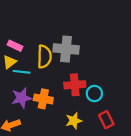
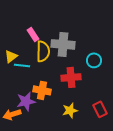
pink rectangle: (15, 46) -> (33, 34), moved, turned 32
cyan circle: (94, 94) -> (94, 60), moved
purple star: (22, 98) -> (26, 101), moved

